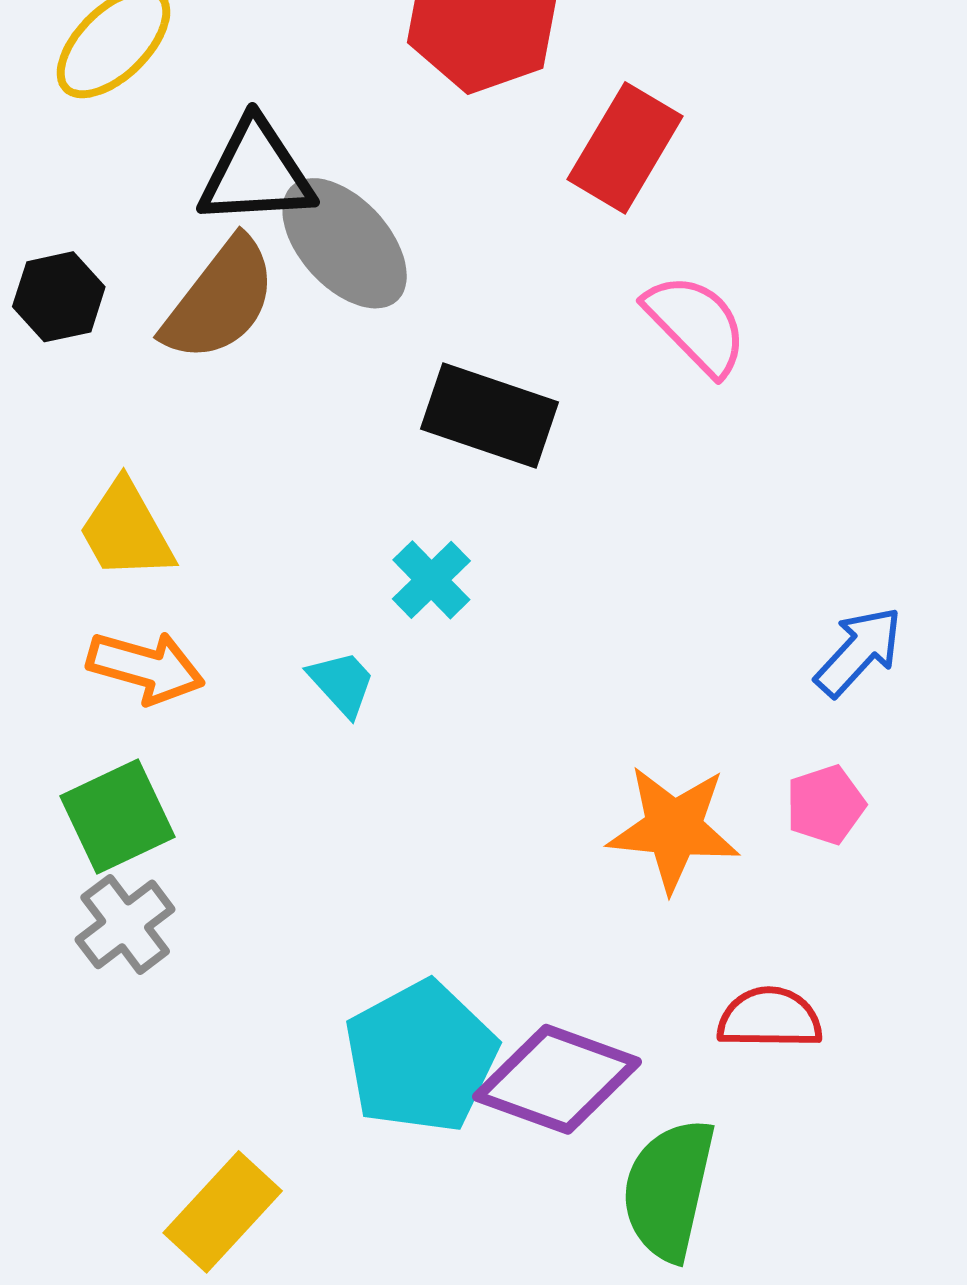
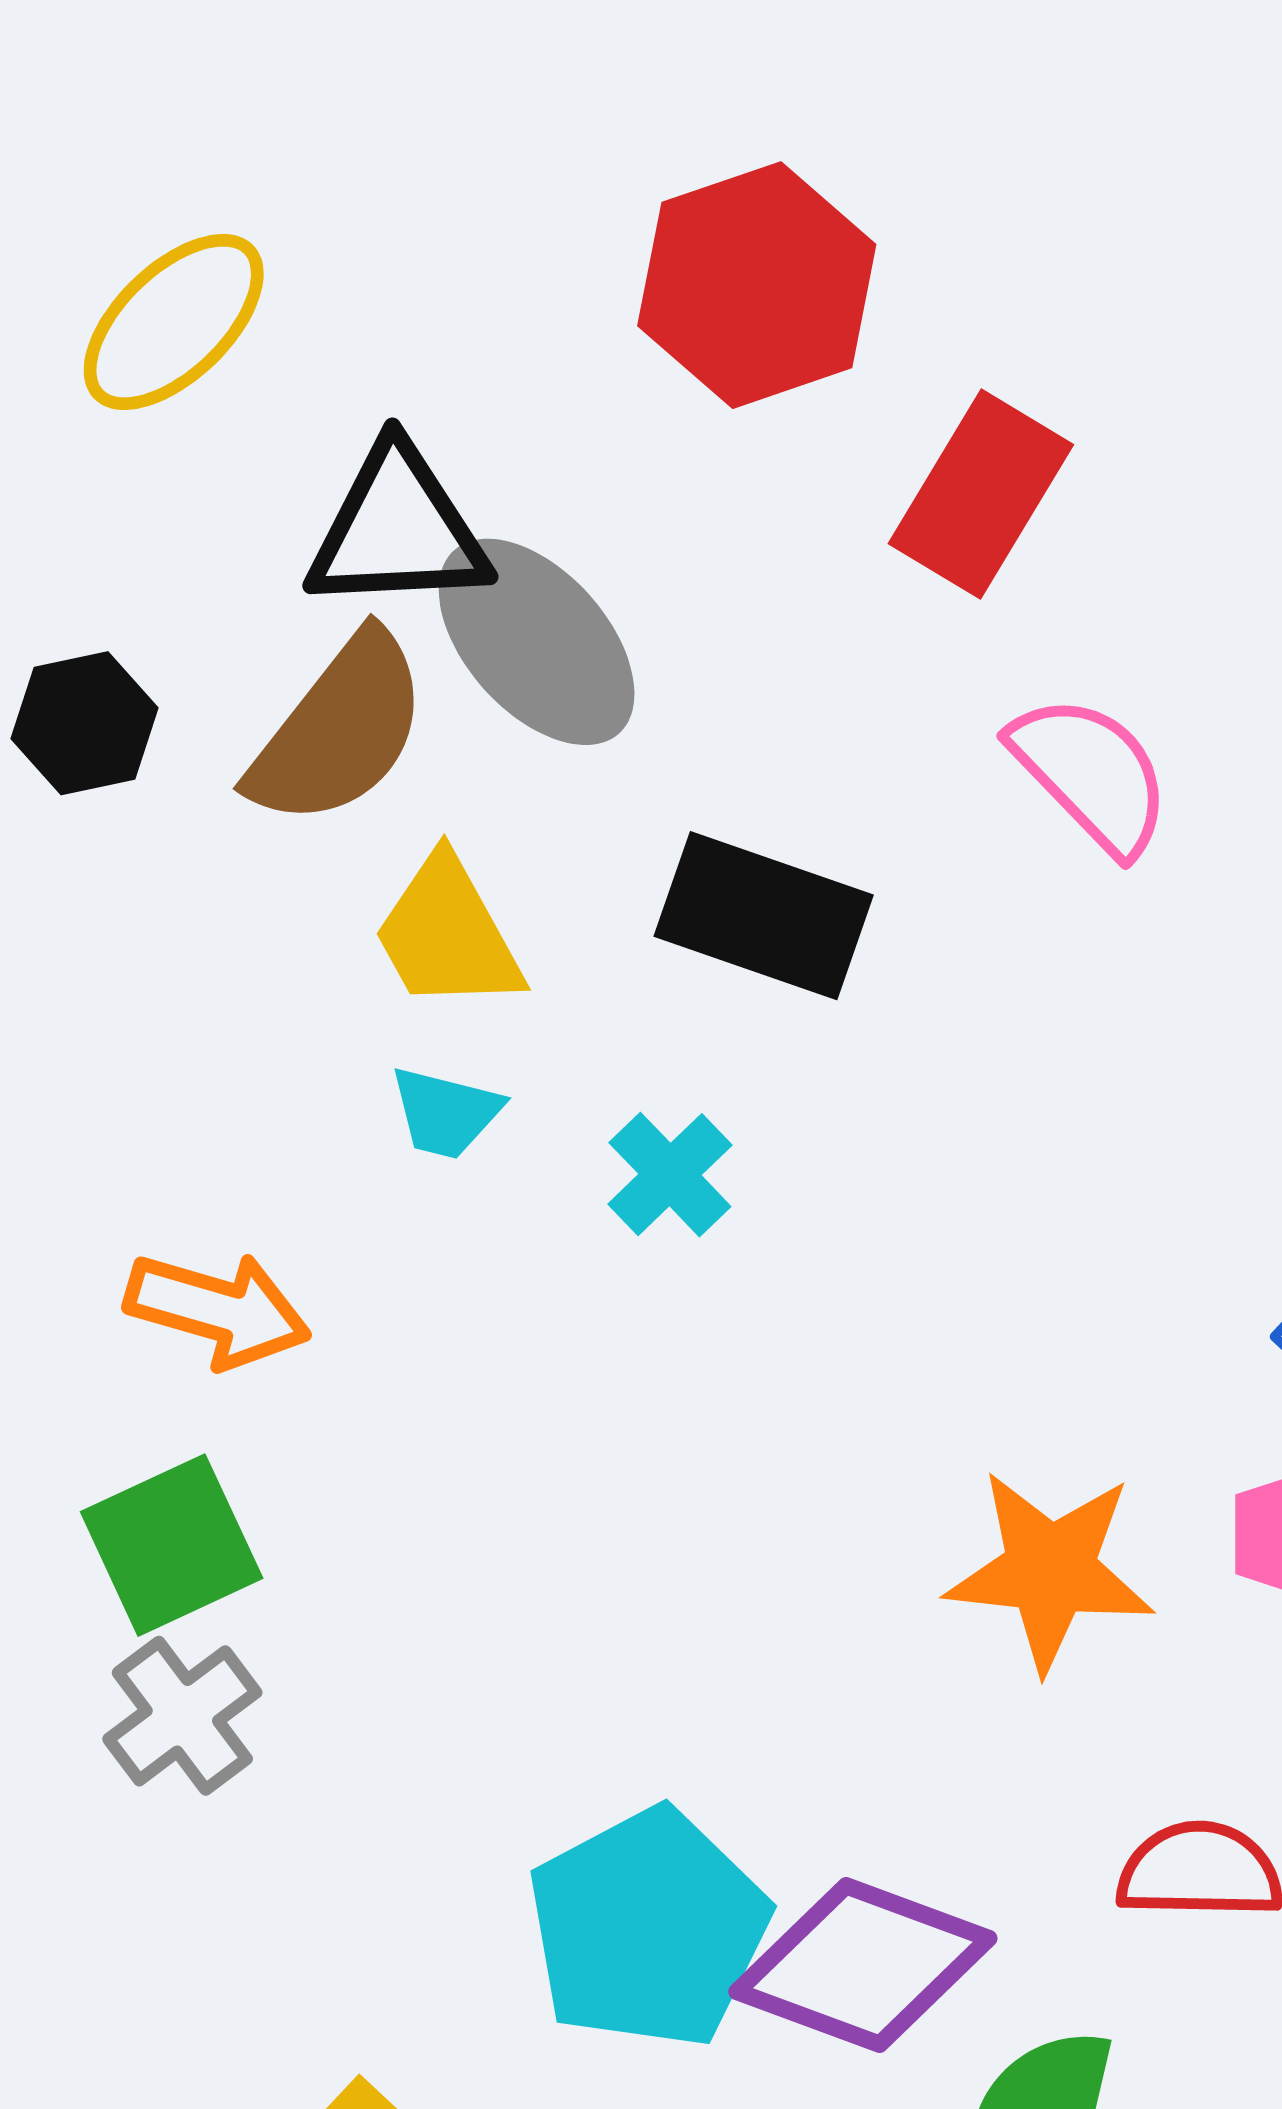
yellow trapezoid: (126, 530) -> (448, 934), moved
cyan trapezoid: (342, 683) -> (446, 1113), moved, turned 146

